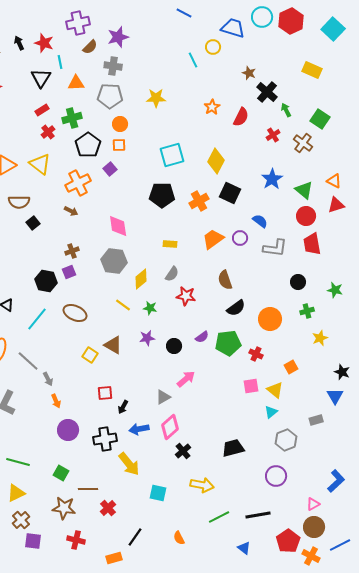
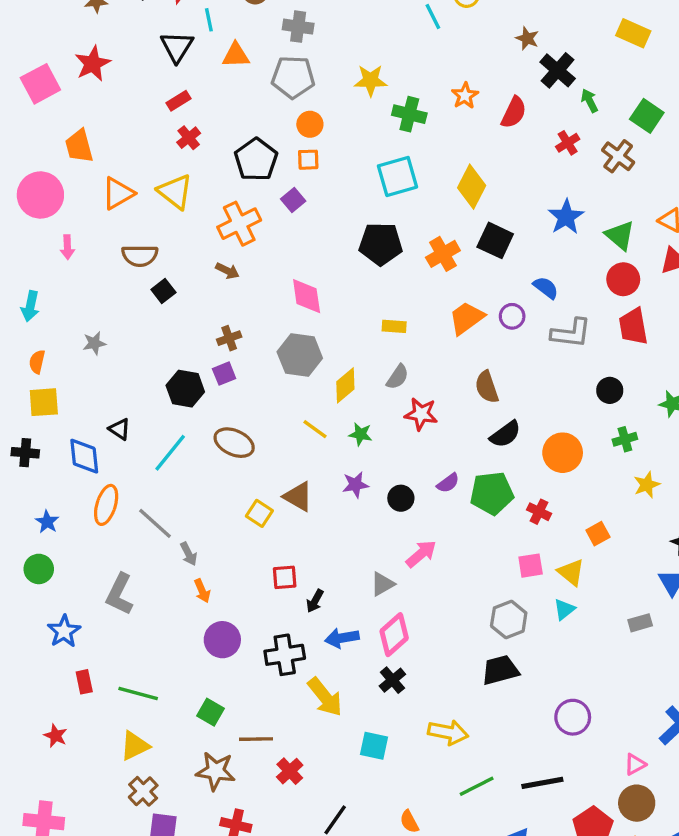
green cross: (72, 118) -> (409, 114), moved, turned 30
gray hexagon: (286, 440) -> (509, 619), moved
black cross: (183, 451) -> (392, 680), moved

